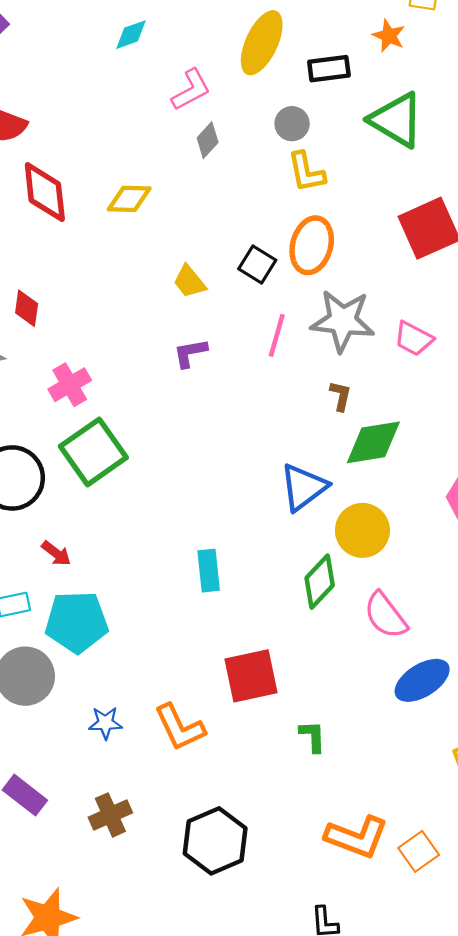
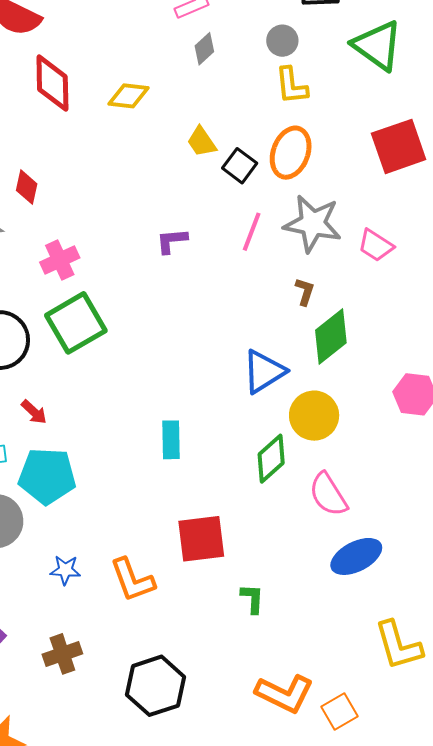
yellow trapezoid: (189, 282) -> (202, 142), moved
green diamond: (373, 442) -> (331, 337), turned -34

